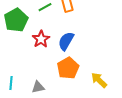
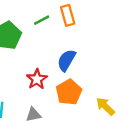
red star: (41, 39) -> (37, 79), moved

